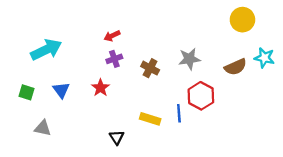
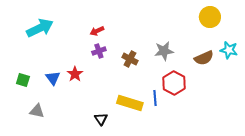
cyan arrow: (46, 50) -> (40, 28), moved
red star: (100, 88) -> (75, 74), moved
yellow rectangle: (150, 119) -> (130, 103), size x1.4

